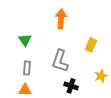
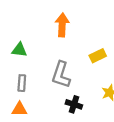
green triangle: (25, 40) -> (19, 50), turned -48
yellow rectangle: (91, 45) -> (98, 56), turned 40

